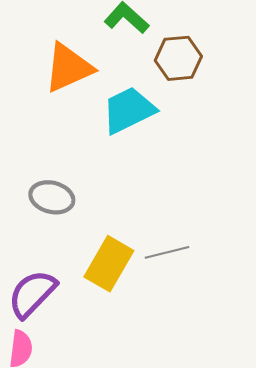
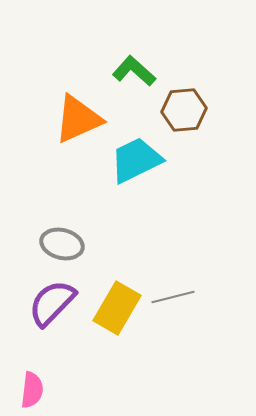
purple semicircle: (32, 294) -> (52, 303), moved

